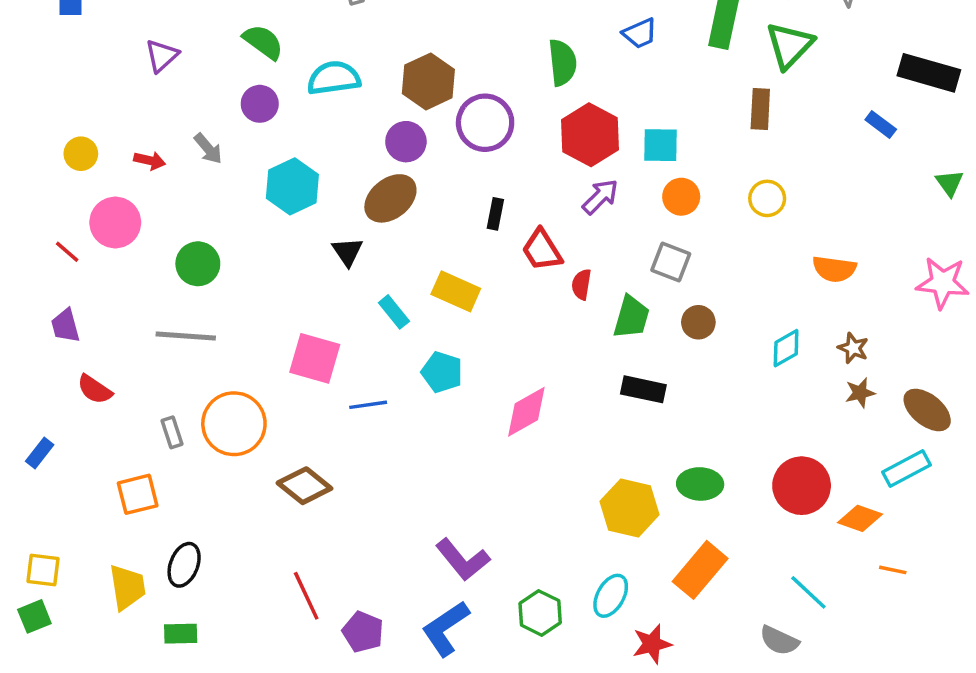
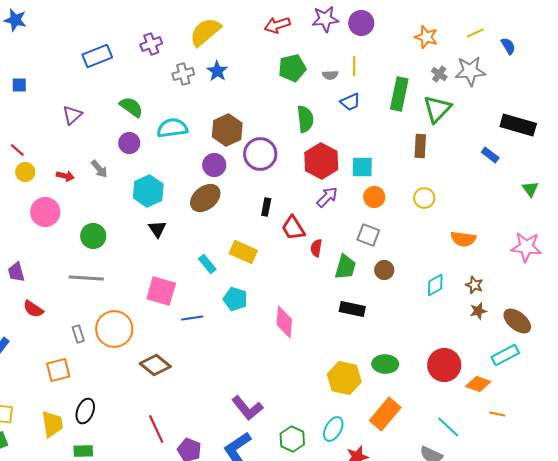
red line: (67, 252) -> (17, 150), moved
black triangle: (347, 252) -> (157, 229), moved
pink diamond: (526, 412) -> (284, 322), turned -56

